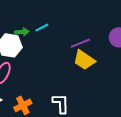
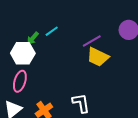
green arrow: (22, 32) -> (33, 38), turned 144

